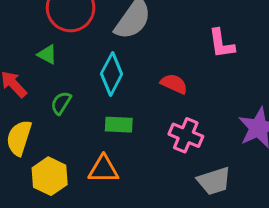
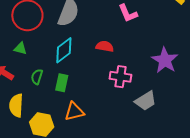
cyan diamond: (112, 74) -> (64, 50), turned 40
green rectangle: (119, 125) -> (62, 83), moved, turned -66

